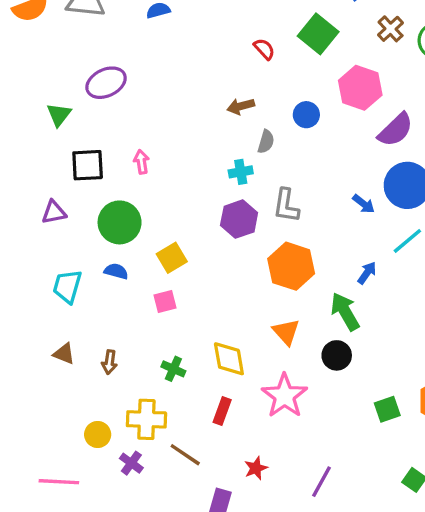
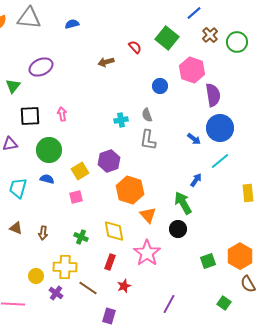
brown arrow: (241, 106) -> (106, 62), moved
purple semicircle: (396, 130) -> (213, 95), turned -55
gray semicircle: (266, 142) -> (147, 115), moved, turned 144
purple hexagon: (239, 219) -> (109, 161), moved
orange hexagon: (291, 266) -> (130, 190), moved
red star: (256, 468) -> (124, 286), moved

